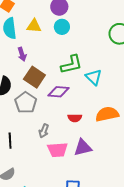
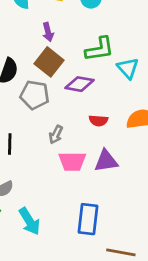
purple arrow: (22, 54) -> (48, 32), moved
gray pentagon: (26, 103) -> (35, 95), turned -30

